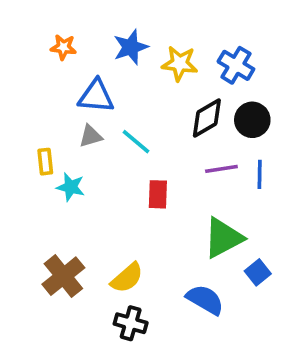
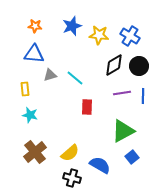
blue triangle: (96, 96) -> (34, 54), moved
cyan star: (71, 187) -> (30, 115), moved
blue square: (258, 272) -> (132, 157), moved
blue semicircle: (205, 300) -> (100, 165), moved

